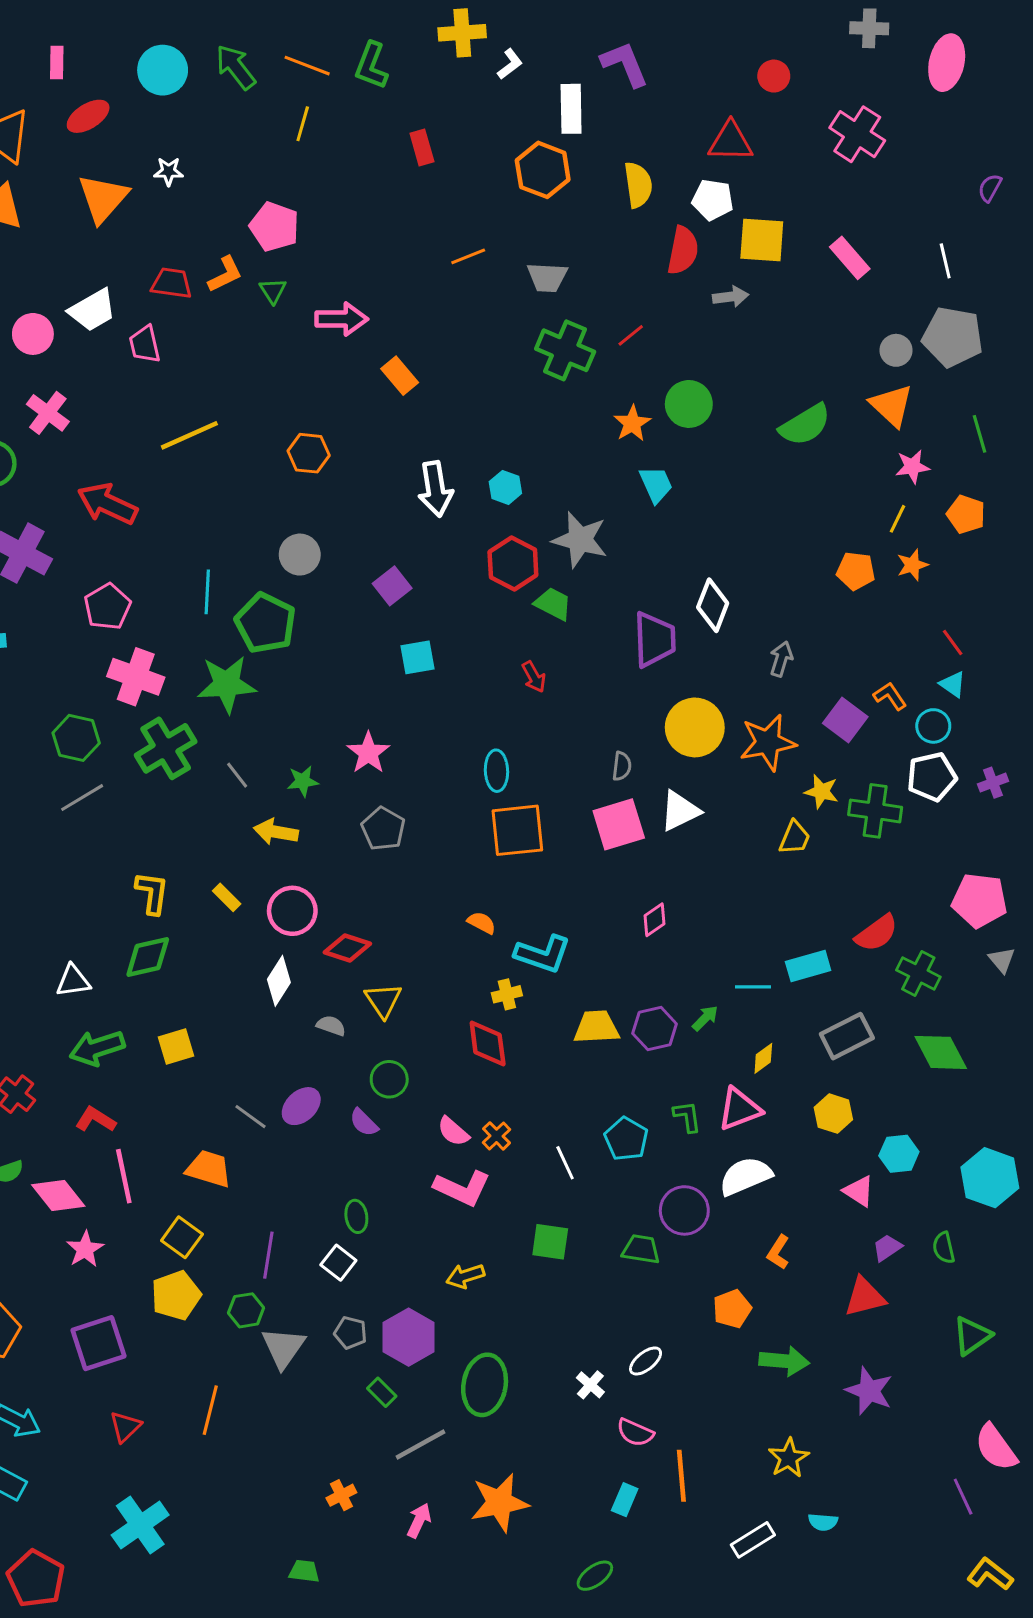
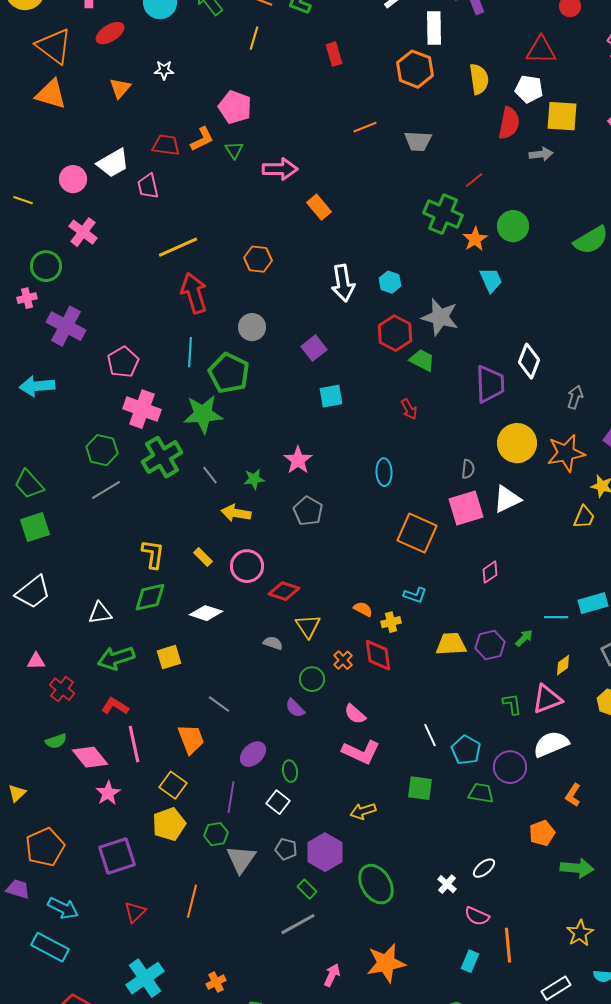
orange triangle: (103, 198) -> (120, 88), size x0.6
green cross: (565, 350) -> (443, 214), moved
red arrow: (107, 504) -> (194, 293), moved, turned 48
orange square: (517, 830) -> (417, 533), moved, turned 30
orange semicircle: (482, 923) -> (363, 609), moved
cyan L-shape: (543, 954) -> (415, 595), size x0.6
white diamond: (279, 981) -> (206, 613), moved, turned 76
purple ellipse: (301, 1106) -> (253, 754), moved
orange cross: (496, 1136) -> (343, 660), moved
cyan pentagon: (626, 1139) -> (466, 750), moved
orange trapezoid: (209, 1169) -> (191, 739), turned 52
green ellipse: (485, 1385) -> (376, 884), turned -42
gray line: (420, 1444) -> (298, 924), moved
orange cross: (341, 1495) -> (216, 982), moved

